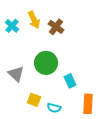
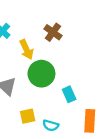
yellow arrow: (34, 20) -> (27, 49), moved
yellow square: (34, 100) -> (28, 116), turned -32

